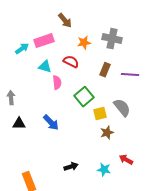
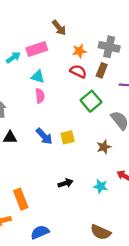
red semicircle: (71, 62) -> (78, 71), moved
brown rectangle: (105, 70) -> (102, 70), moved
pink semicircle: (57, 83) -> (40, 96), moved
green square: (84, 97) -> (91, 101), moved
yellow square: (100, 114) -> (68, 137), moved

